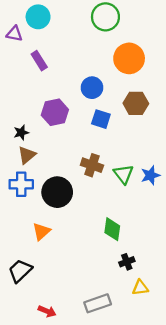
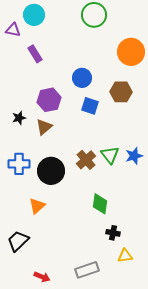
orange circle: (129, 58) -> (131, 52), moved
brown triangle: (27, 155) -> (44, 127), moved
brown cross: (92, 165) -> (86, 160), moved, turned 30
black cross: (127, 262) -> (113, 233), turned 32

